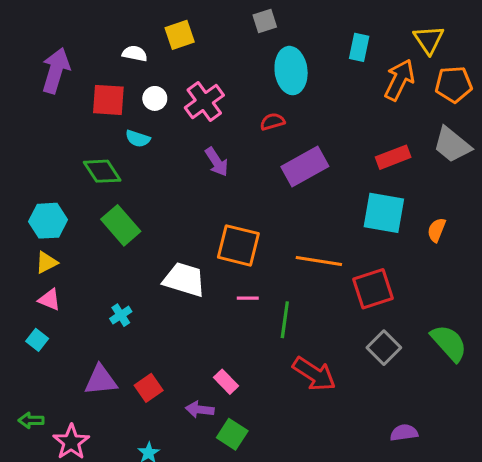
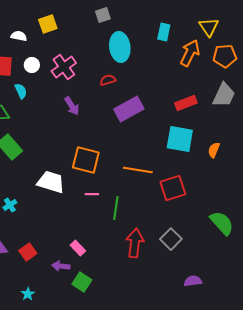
cyan semicircle: (138, 139) -> (21, 91), turned -133
gray trapezoid: (452, 145) -> (224, 95), turned -104
gray square: (384, 348) -> (171, 239), moved
red arrow: (314, 374) -> (135, 243), turned -116

